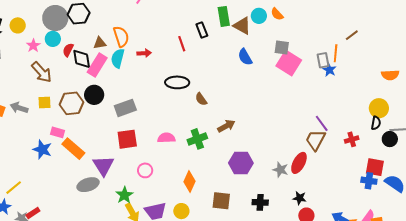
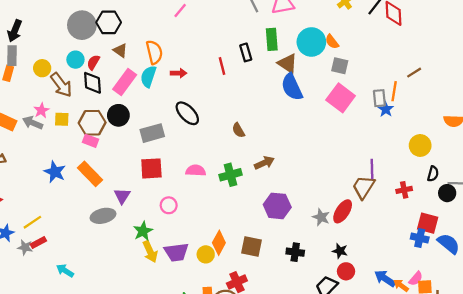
cyan circle: (259, 16) -> (311, 42), size x1.6
yellow circle: (18, 25) -> (42, 68), moved
brown triangle: (242, 26) -> (288, 63), moved
cyan circle: (53, 39) -> (75, 60), moved
brown triangle: (100, 43) -> (120, 50), moved, turned 40
pink star: (33, 46) -> (41, 110), moved
gray square: (282, 47) -> (340, 66), moved
blue semicircle: (245, 57) -> (292, 87), size x1.4
black diamond: (82, 59) -> (93, 83), moved
black ellipse: (177, 82) -> (187, 113), moved, turned 40
yellow circle: (379, 108) -> (420, 145), moved
purple line: (322, 123) -> (372, 169), turned 30
pink rectangle: (57, 132) -> (90, 141), moved
purple triangle: (103, 166) -> (122, 196), size x0.7
orange diamond: (189, 182) -> (219, 243), moved
yellow line: (14, 188) -> (32, 222), moved

